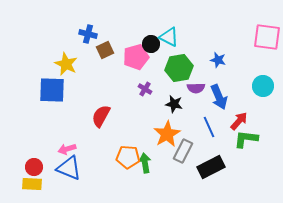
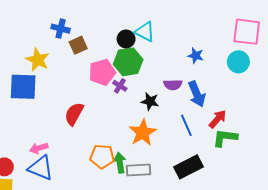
pink pentagon: (136, 57) -> (102, 72), moved
green hexagon: (179, 68) -> (128, 62), moved
cyan circle: (263, 86) -> (238, 62), moved
gray rectangle: (183, 151) -> (139, 170), moved, turned 60

